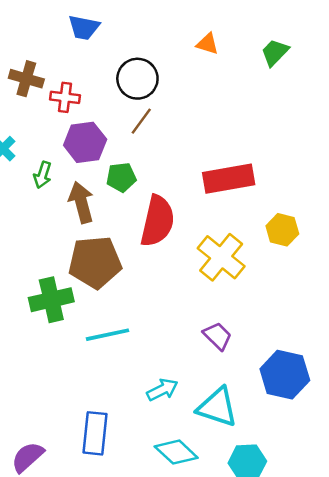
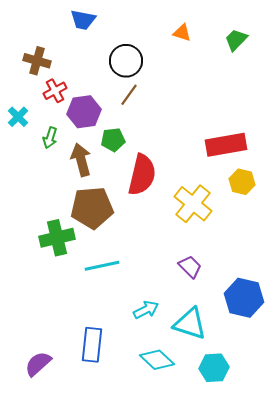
red cross: (65, 97) -> (55, 91), moved, turned -35
red rectangle: (229, 179) -> (226, 145), moved

